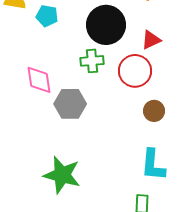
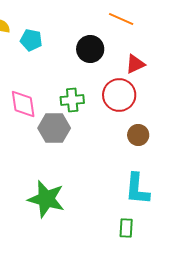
black circle: (106, 25) -> (90, 49), size x0.7
green cross: (92, 61) -> (72, 100), moved

